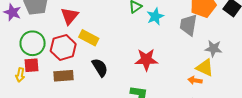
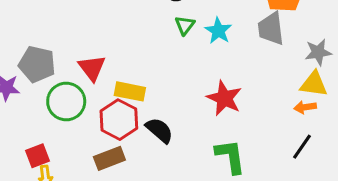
green circle: (33, 43) -> (66, 101), moved
red hexagon: (63, 47) -> (119, 120), moved
red star: (146, 60) -> (224, 98), turned -30
red square: (32, 65) -> (37, 156), moved

